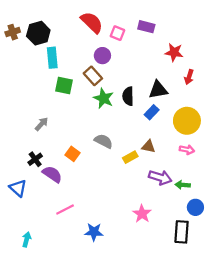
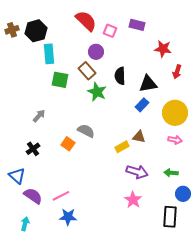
black semicircle: (128, 96) -> (120, 76), moved
gray semicircle: (104, 141) -> (86, 131), moved
purple semicircle: (52, 174) -> (33, 196), moved
purple arrow: (160, 177) -> (137, 172), moved
blue star: (94, 232) -> (68, 217), moved

